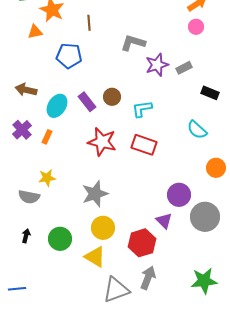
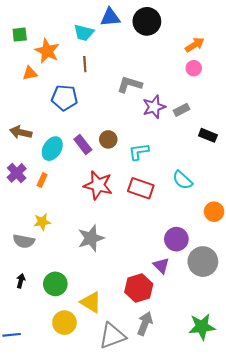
cyan semicircle: (197, 130) -> (183, 180), moved
yellow circle: (103, 228) -> (64, 323), moved

